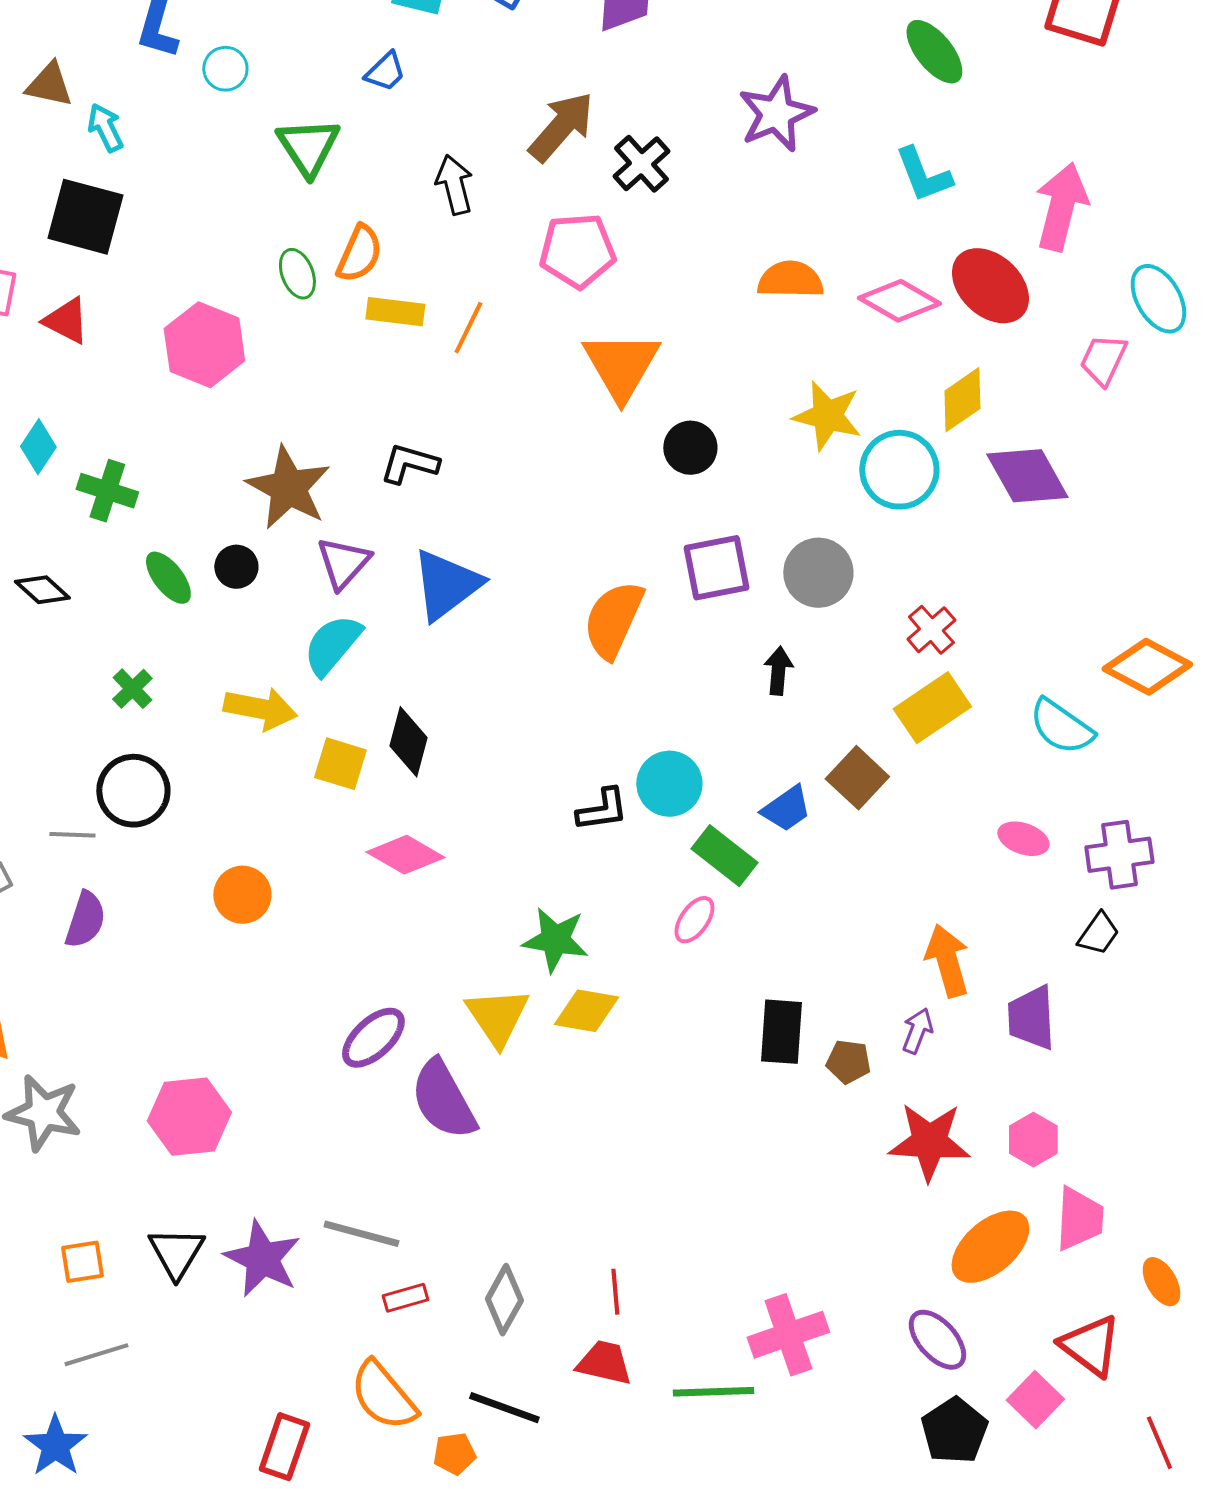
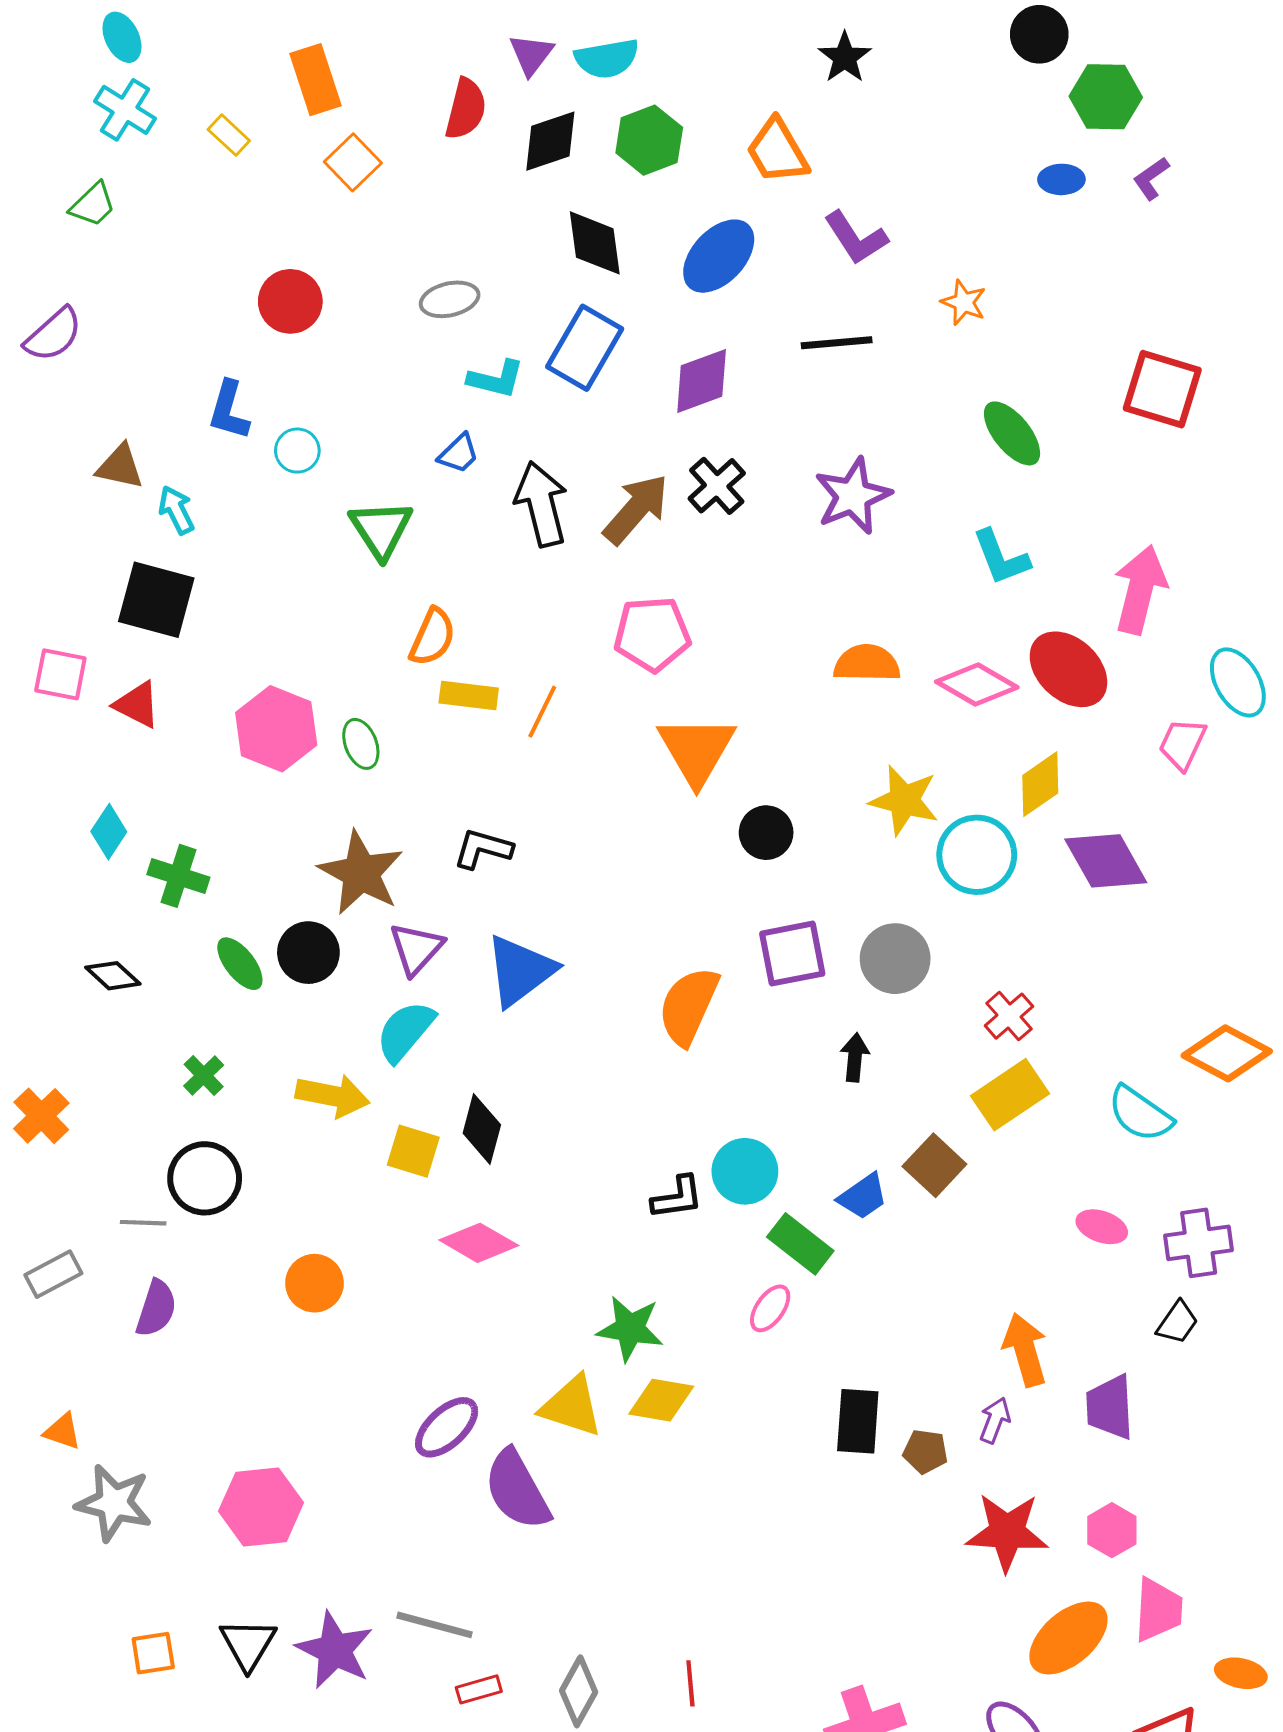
black cross: (641, 164) -> (717, 486), moved
black arrow: (454, 185) -> (541, 504), moved, size x1.4
green ellipse: (297, 274) -> (361, 744), moved
black circle: (236, 567) -> (308, 953), size x1.4
yellow triangle: (497, 1017) -> (572, 1406), turned -38
orange ellipse: (1161, 1282) -> (1241, 1673), turned -48

